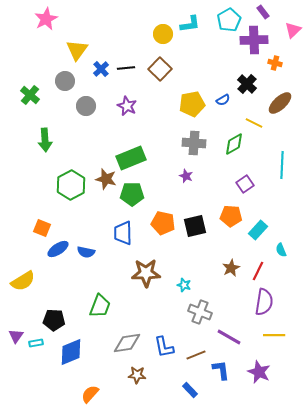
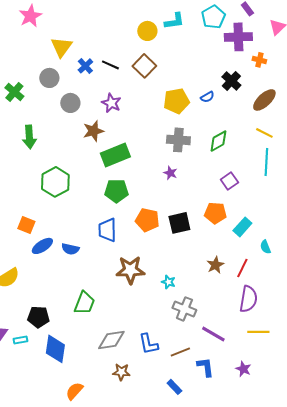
black line: (126, 68) -> (110, 65), turned 30
yellow line: (254, 123) -> (264, 133), moved
brown star: (106, 179) -> (93, 131), moved, turned -30
blue diamond: (71, 352) -> (55, 349), turned -60
purple star: (259, 372) -> (243, 369), size x0.7

